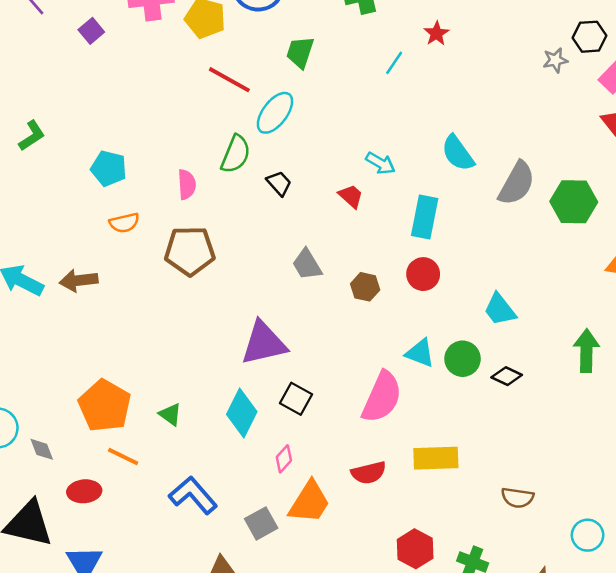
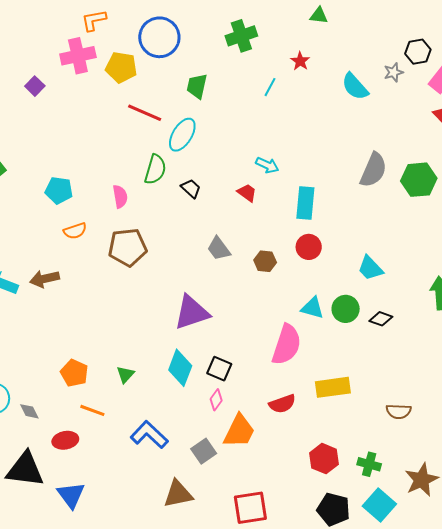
cyan semicircle: (458, 153) -> (355, 87), moved
black square: (296, 399) -> (219, 369), moved
orange pentagon: (105, 406) -> (74, 373), size x0.7
green triangle: (170, 414) -> (125, 374), turned 42

